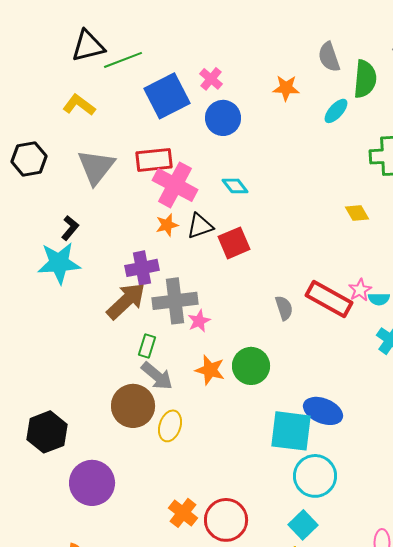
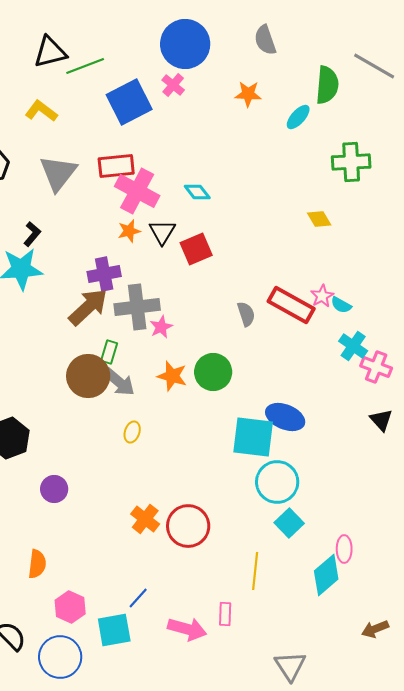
gray semicircle: (329, 57) -> (265, 40), moved
blue circle: (223, 118) -> (185, 44), moved, size x1.4
black triangle: (200, 226) -> (162, 232), turned -40
cyan semicircle: (379, 299) -> (341, 305), turned 30
brown circle: (133, 406) -> (88, 376), moved
yellow ellipse: (170, 426) -> (132, 432), size x0.7
purple circle: (92, 483) -> (54, 489), size x0.6
cyan square: (303, 525) -> (289, 523), moved

